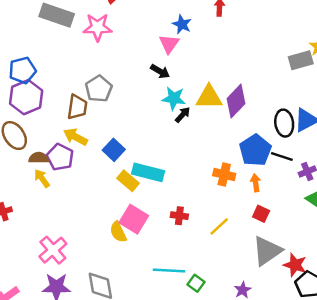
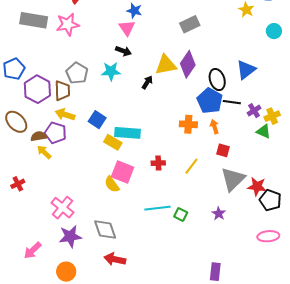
gray rectangle: (301, 60) -> (190, 24), moved
purple hexagon: (26, 97) -> (37, 89), moved
cyan star: (174, 98) -> (111, 71), moved
black ellipse: (284, 123) -> (217, 80), moved

